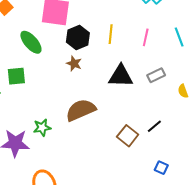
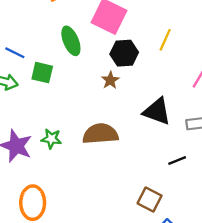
yellow line: (111, 34) -> (165, 40), moved
black line: (154, 126) -> (177, 160), moved
brown square: (128, 136) -> (150, 199), moved, turned -30

